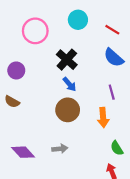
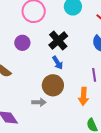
purple circle: (16, 70) -> (22, 43), moved
gray arrow: (60, 149) -> (39, 102), moved

